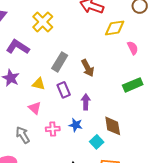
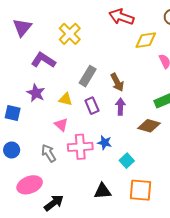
purple arrow: (86, 102) -> (120, 107), moved
brown diamond: (113, 126) -> (149, 126), moved, turned -65
pink cross: (53, 129) -> (80, 147), size x1.6

